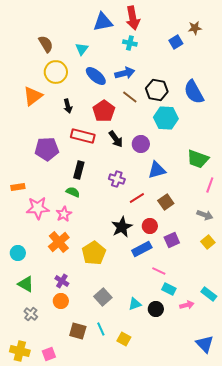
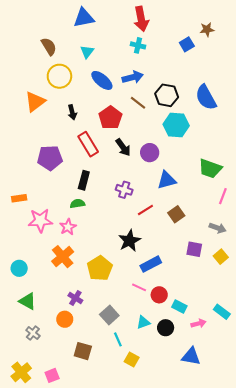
blue triangle: (103, 22) -> (84, 18), moved
red rectangle: (83, 136) -> (88, 144), turned 45
green semicircle: (73, 192) -> (77, 204), turned -32
red circle: (150, 226) -> (159, 295), moved
purple square: (172, 240) -> (194, 249), moved, turned 35
pink line: (159, 271) -> (139, 287), moved
purple cross: (62, 281) -> (75, 298), moved
cyan line: (101, 329) -> (118, 339), moved
blue triangle: (205, 344) -> (191, 356), moved, turned -36
yellow cross: (20, 351) -> (21, 372), turned 36

